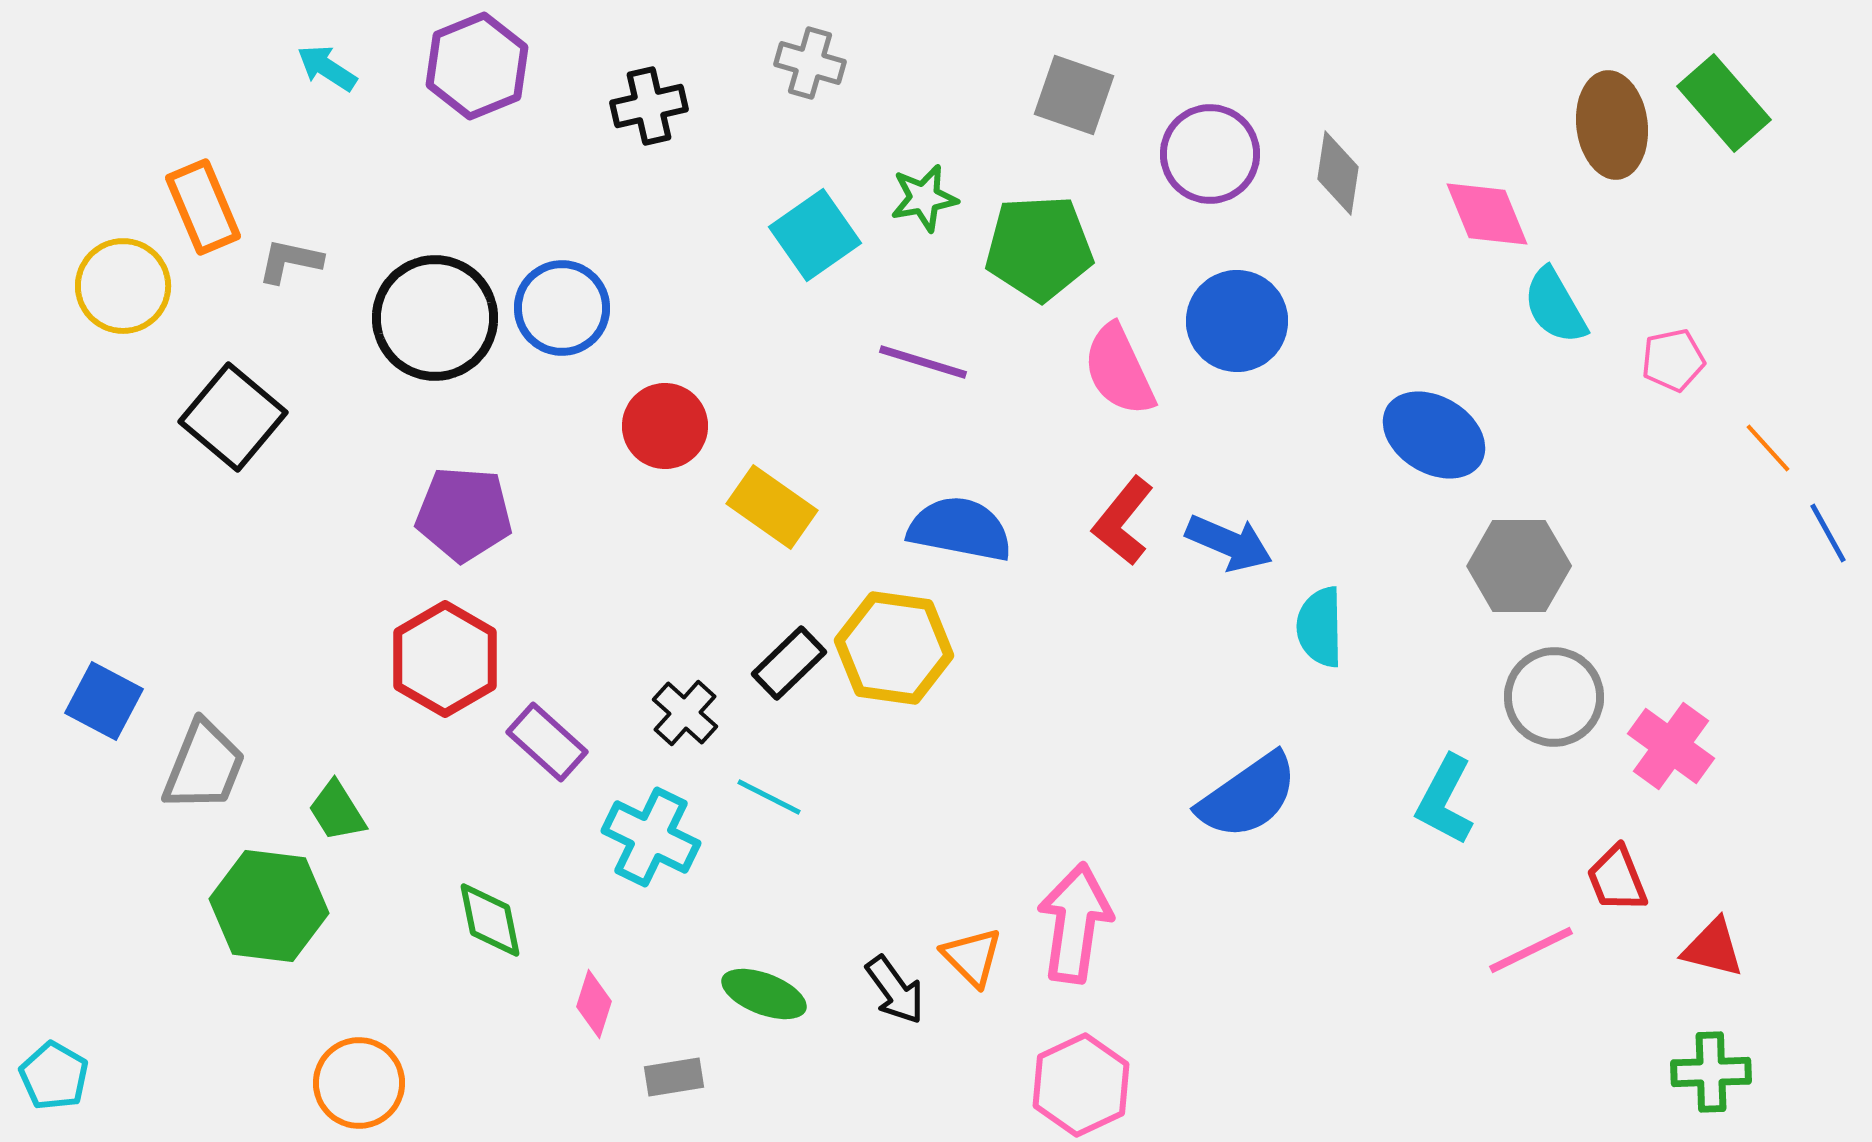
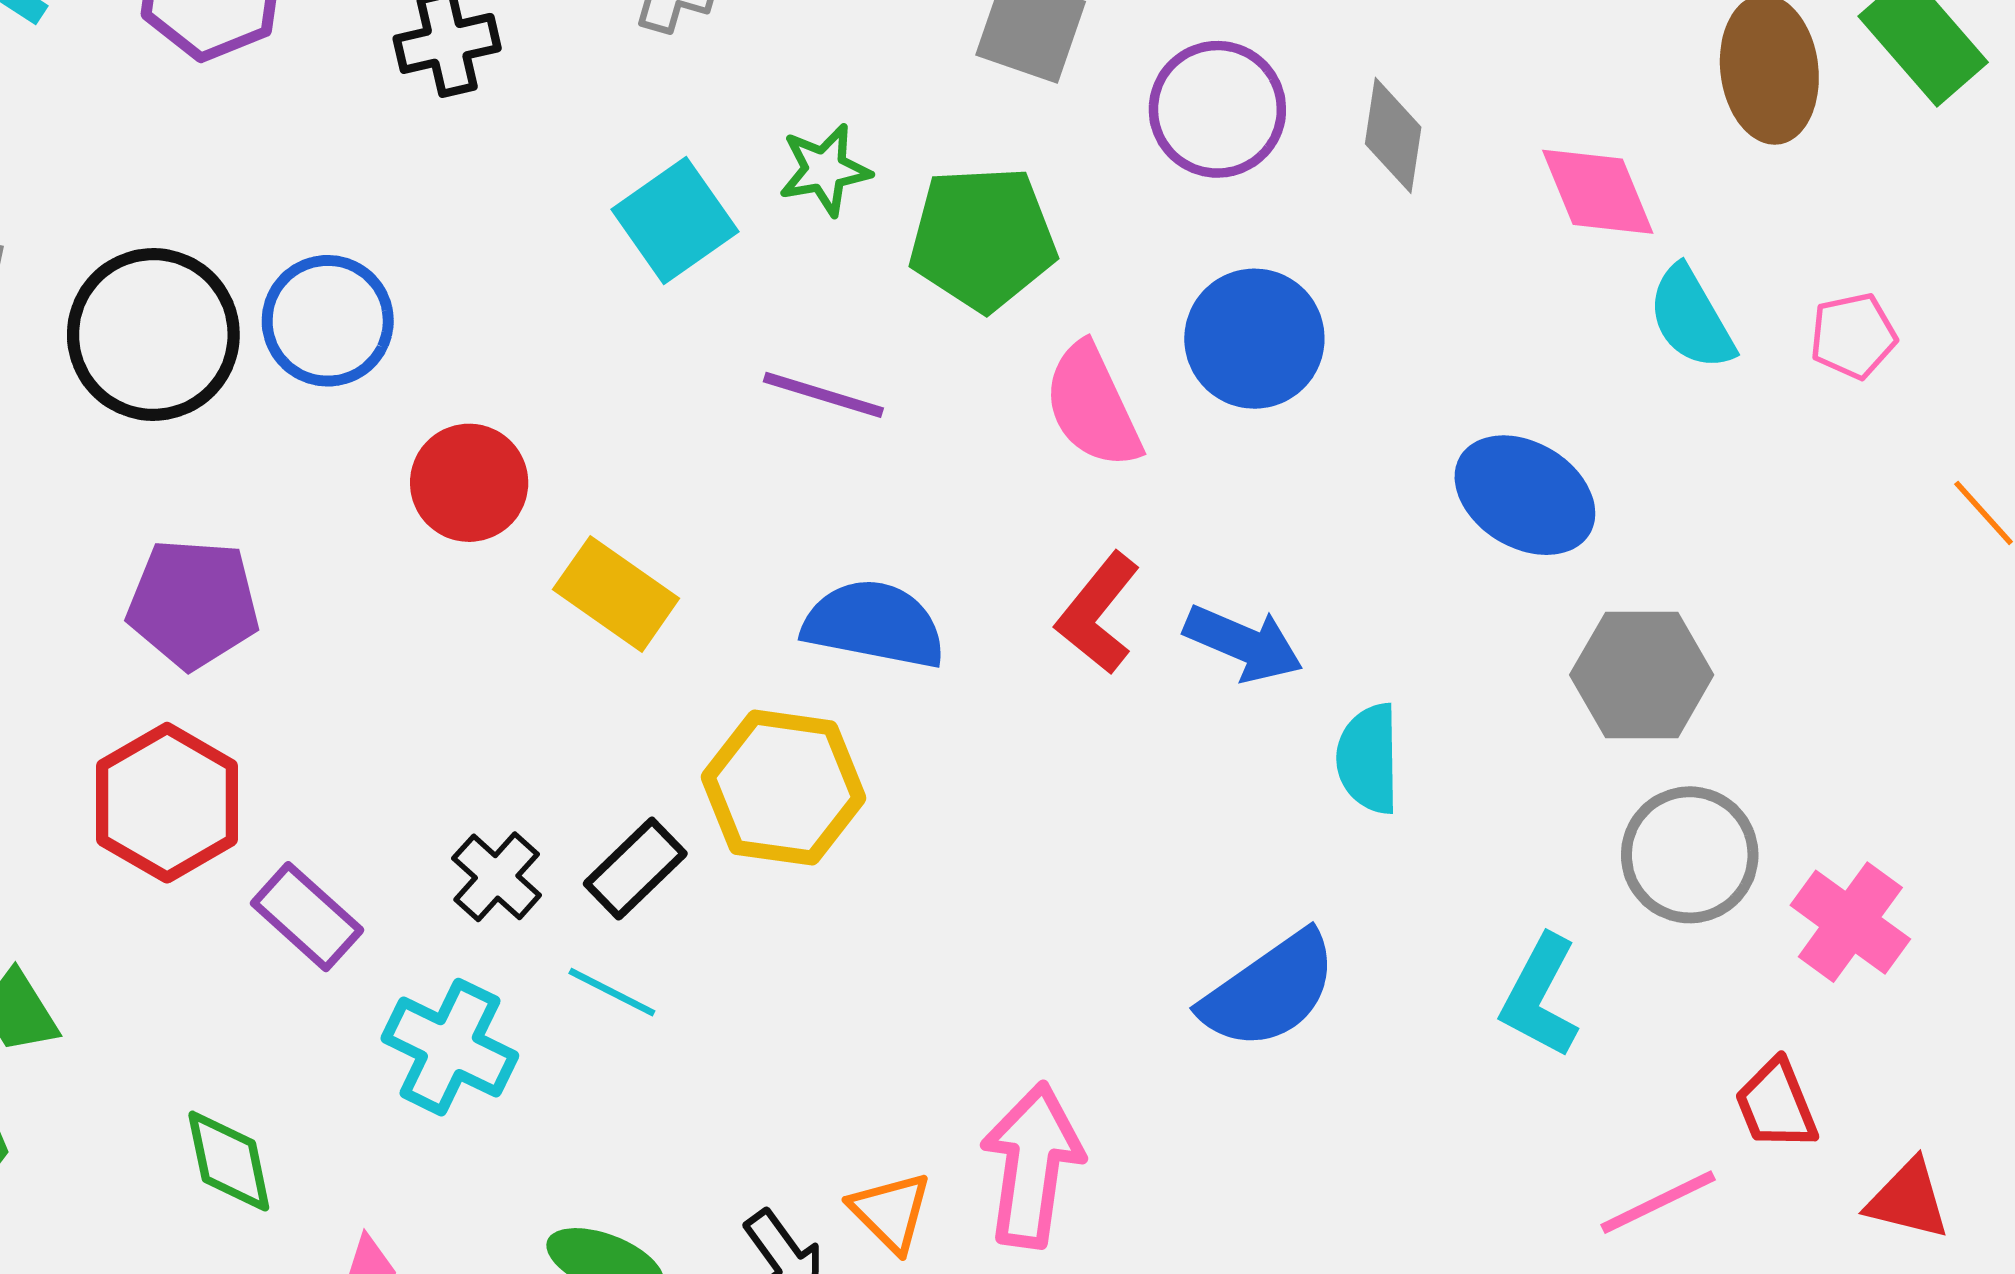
pink pentagon: (1673, 360) -> (1853, 336), moved
black rectangle: (789, 663) -> (635, 869), moved

